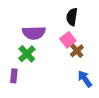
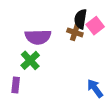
pink square: (68, 40) -> (95, 26), moved
brown cross: (77, 51) -> (75, 32), moved, turned -32

